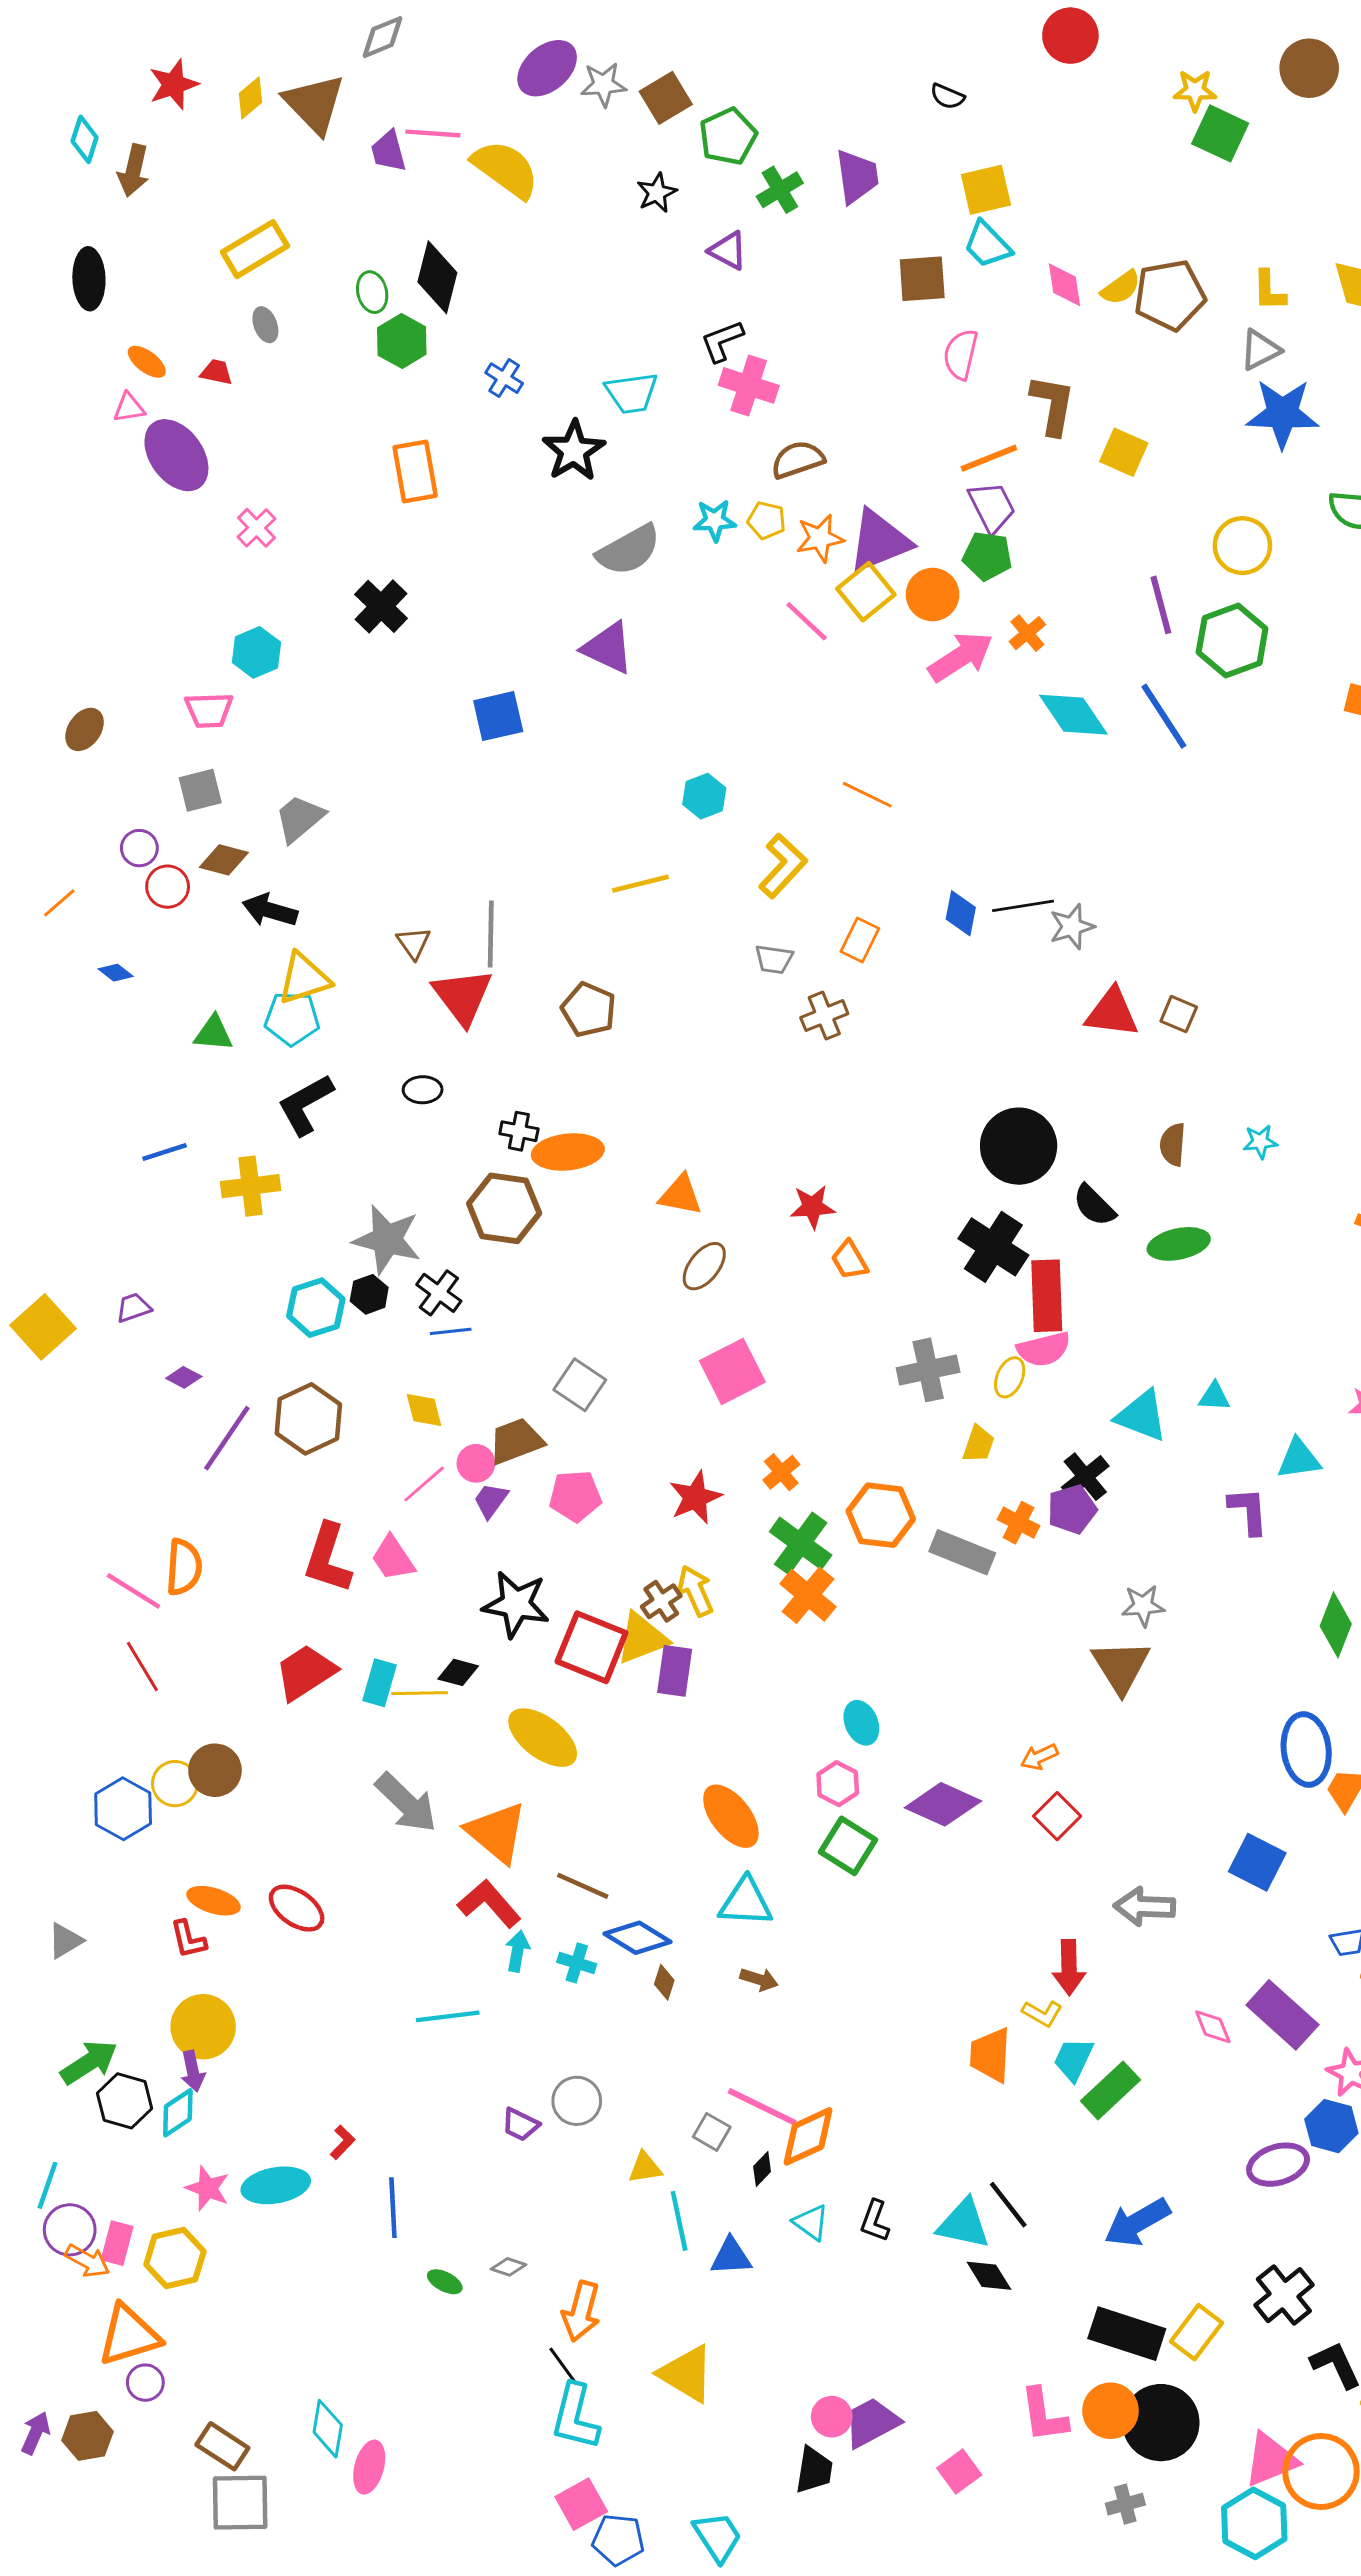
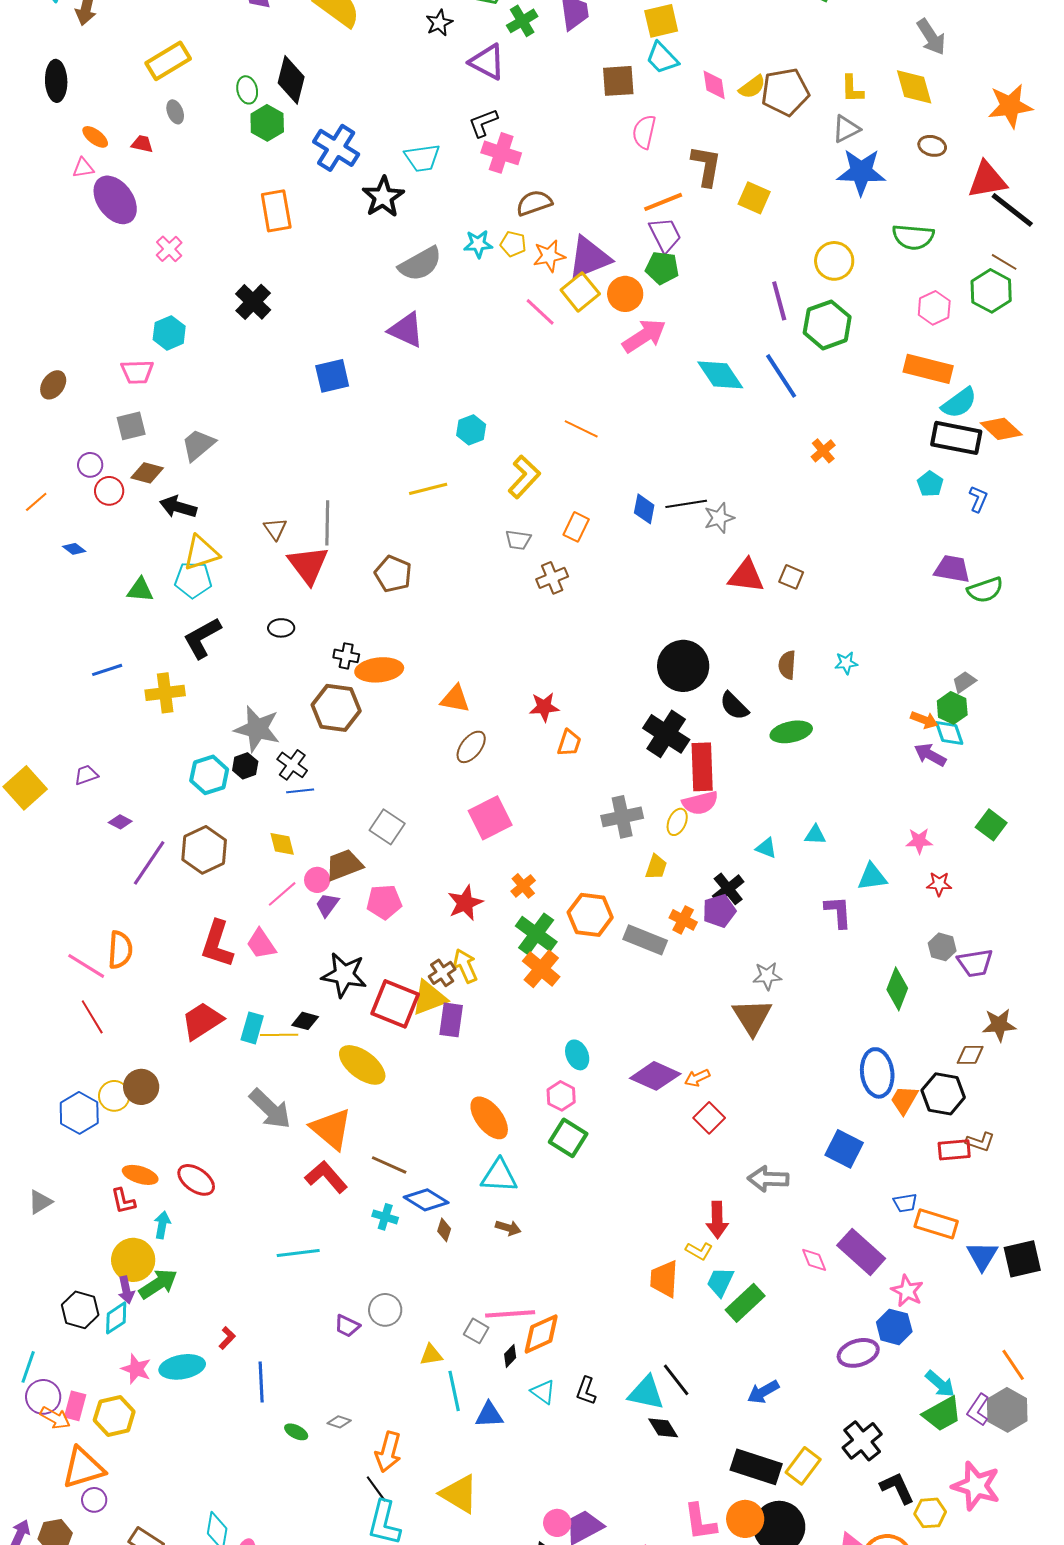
purple triangle: (728, 251) -> (487, 62), size x1.4
blue cross: (504, 378) -> (336, 148), size x1.8
orange cross: (1027, 633) -> (823, 451), moved
orange trapezoid: (850, 1260) -> (569, 743), turned -132
cyan triangle: (1142, 1416) -> (766, 848), size x0.6
purple diamond: (943, 1804) -> (655, 1076), moved
cyan arrow: (517, 1951) -> (162, 1225), moved
green arrow: (89, 2062) -> (158, 1284), moved
pink line: (762, 2107) -> (510, 1314), turned -30
blue arrow: (1137, 2222) -> (763, 1392), size x0.7

